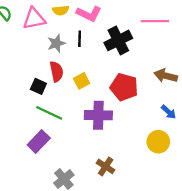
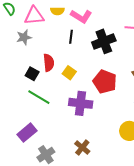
gray star: (56, 43) -> (24, 37), moved
yellow square: (82, 81) -> (69, 73), turned -32
purple rectangle: (39, 141) -> (27, 133), moved

